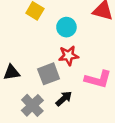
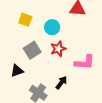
gray square: (49, 74) -> (32, 50), moved

